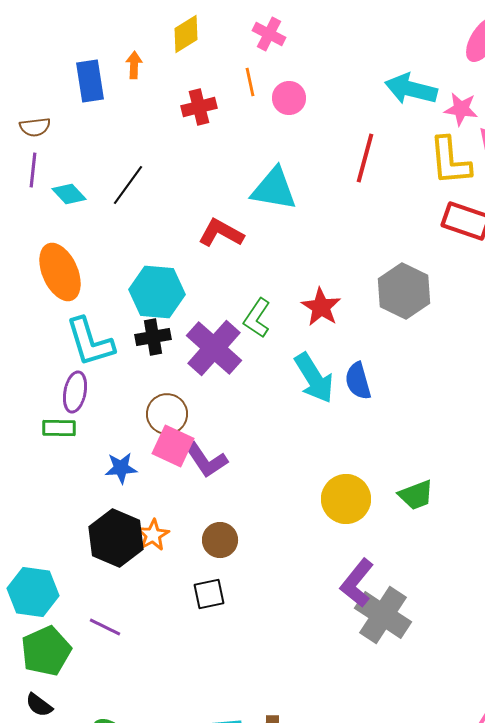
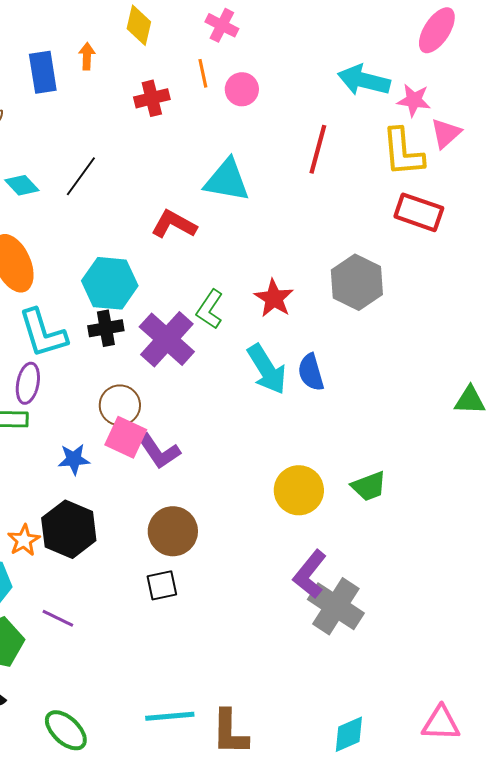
yellow diamond: (186, 34) -> (139, 25), turned -45
orange star: (153, 535) -> (24, 540), moved
brown circle: (220, 540) -> (173, 531), size x1.4

